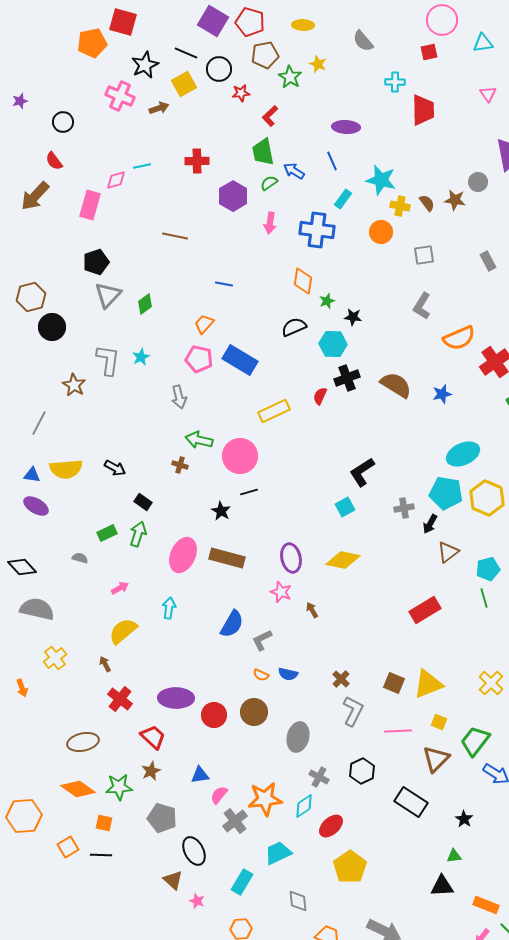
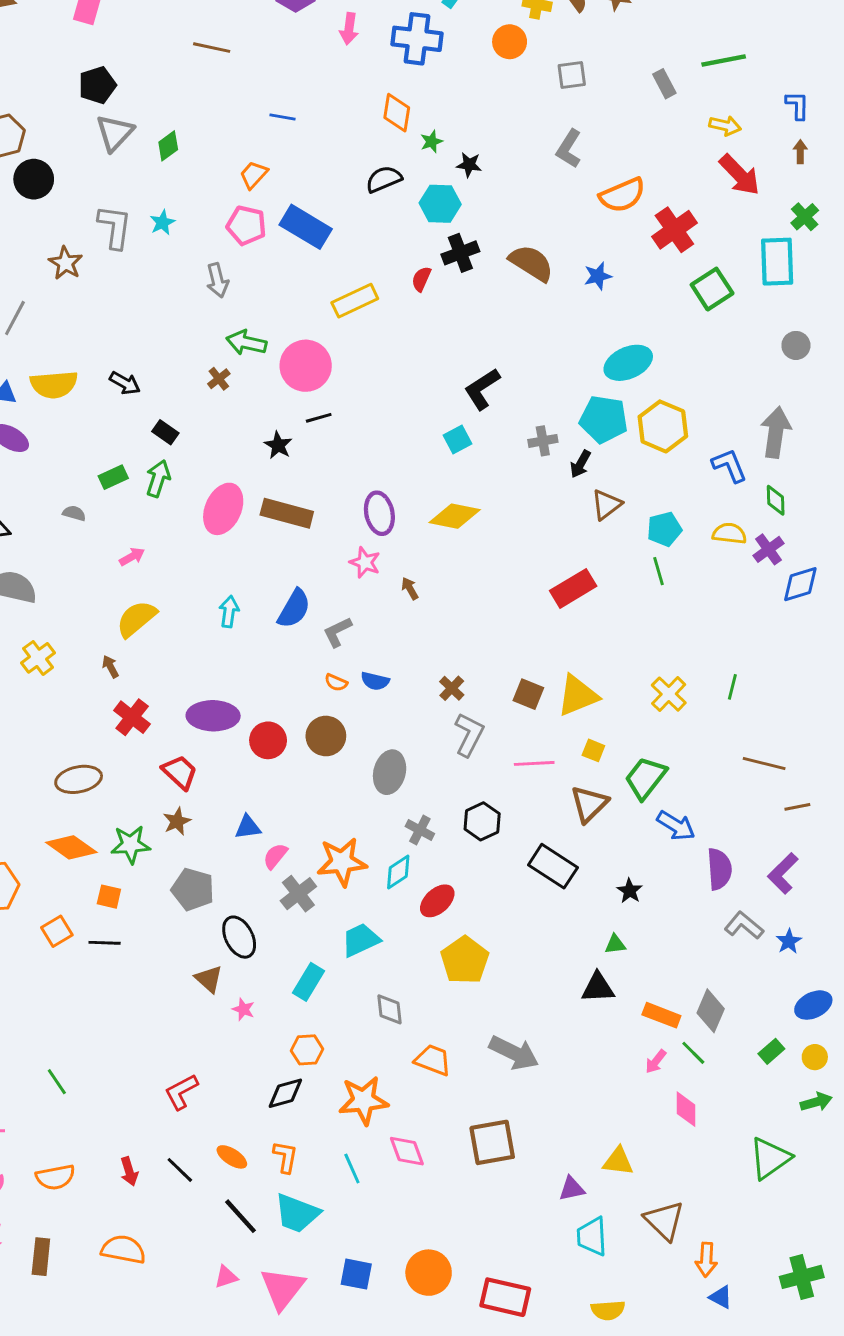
brown cross: (180, 465) -> (219, 379), turned 35
cyan arrow: (169, 608) -> (229, 612), moved

